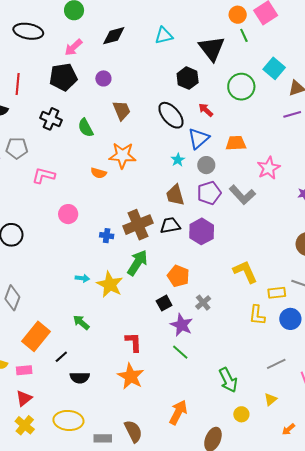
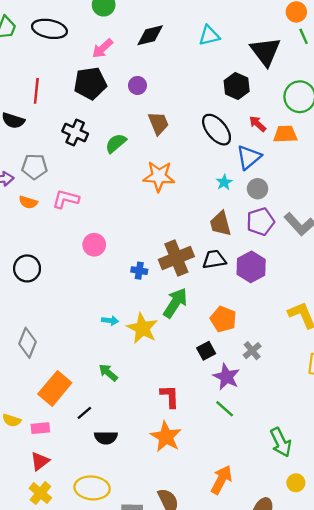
green semicircle: (86, 128) -> (116, 143), turned 78
orange trapezoid: (236, 143) -> (285, 134), moved
orange semicircle: (99, 173) -> (28, 202), moved

